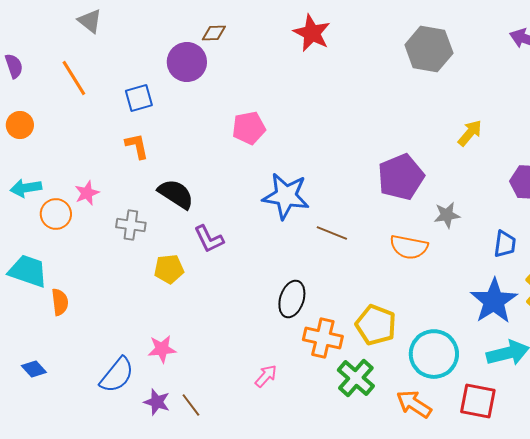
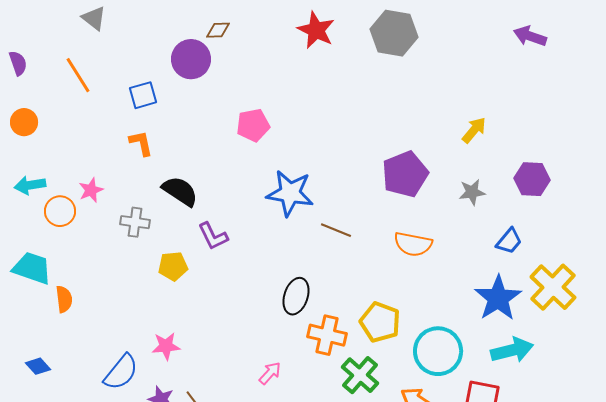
gray hexagon: (429, 49) -> (394, 33), moved
gray star: (447, 215) -> (472, 192), moved
blue trapezoid: (505, 244) -> (509, 241), turned 32

